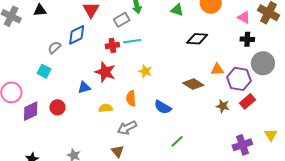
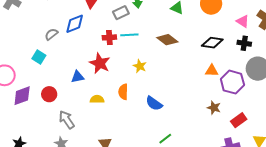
black diamond: (197, 39) -> (212, 43), moved
brown diamond: (193, 84) -> (167, 40), moved
red rectangle: (248, 101) -> (239, 120), moved
gray arrow: (127, 128) -> (67, 120), moved, turned 78

